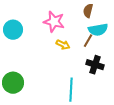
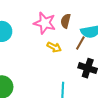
brown semicircle: (88, 11) -> (66, 21), moved

